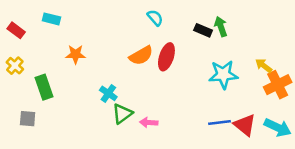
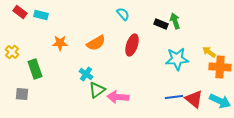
red rectangle: (16, 30) -> (20, 12), moved
orange semicircle: (141, 56) -> (96, 43), moved
orange cross: (278, 85) -> (220, 67), turned 30
pink arrow: (149, 122) -> (118, 97), size x1.5

